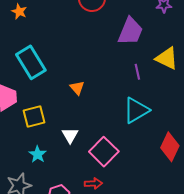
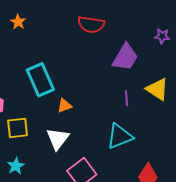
cyan rectangle: (31, 62) -> (40, 80), moved
orange triangle: (77, 88) -> (64, 106), turned 42
white triangle: (70, 135) -> (58, 139), moved, size x1.4

